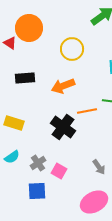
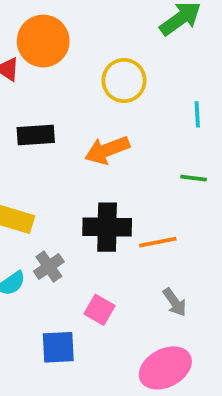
orange line: (87, 111) -> (158, 242), moved
black cross: (63, 127) -> (107, 227), turned -35
gray cross: (38, 163) -> (49, 267), moved

